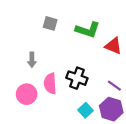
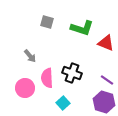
gray arrow: (32, 60) -> (30, 56), turned -40
cyan square: (86, 110) -> (63, 103), moved

